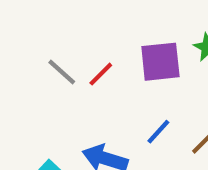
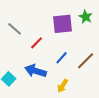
red line: (101, 74) -> (37, 43), moved

